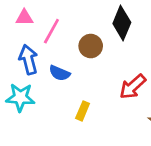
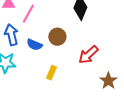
brown circle: (91, 46) -> (57, 37), moved

